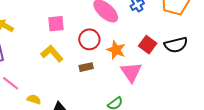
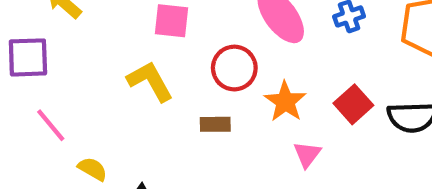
pink triangle: (131, 72) -> (307, 154), size x0.6

